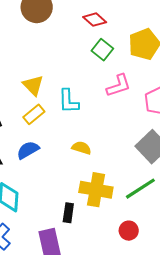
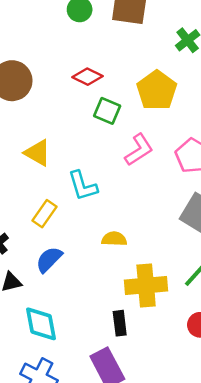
yellow triangle: (33, 85) -> (37, 153), moved

